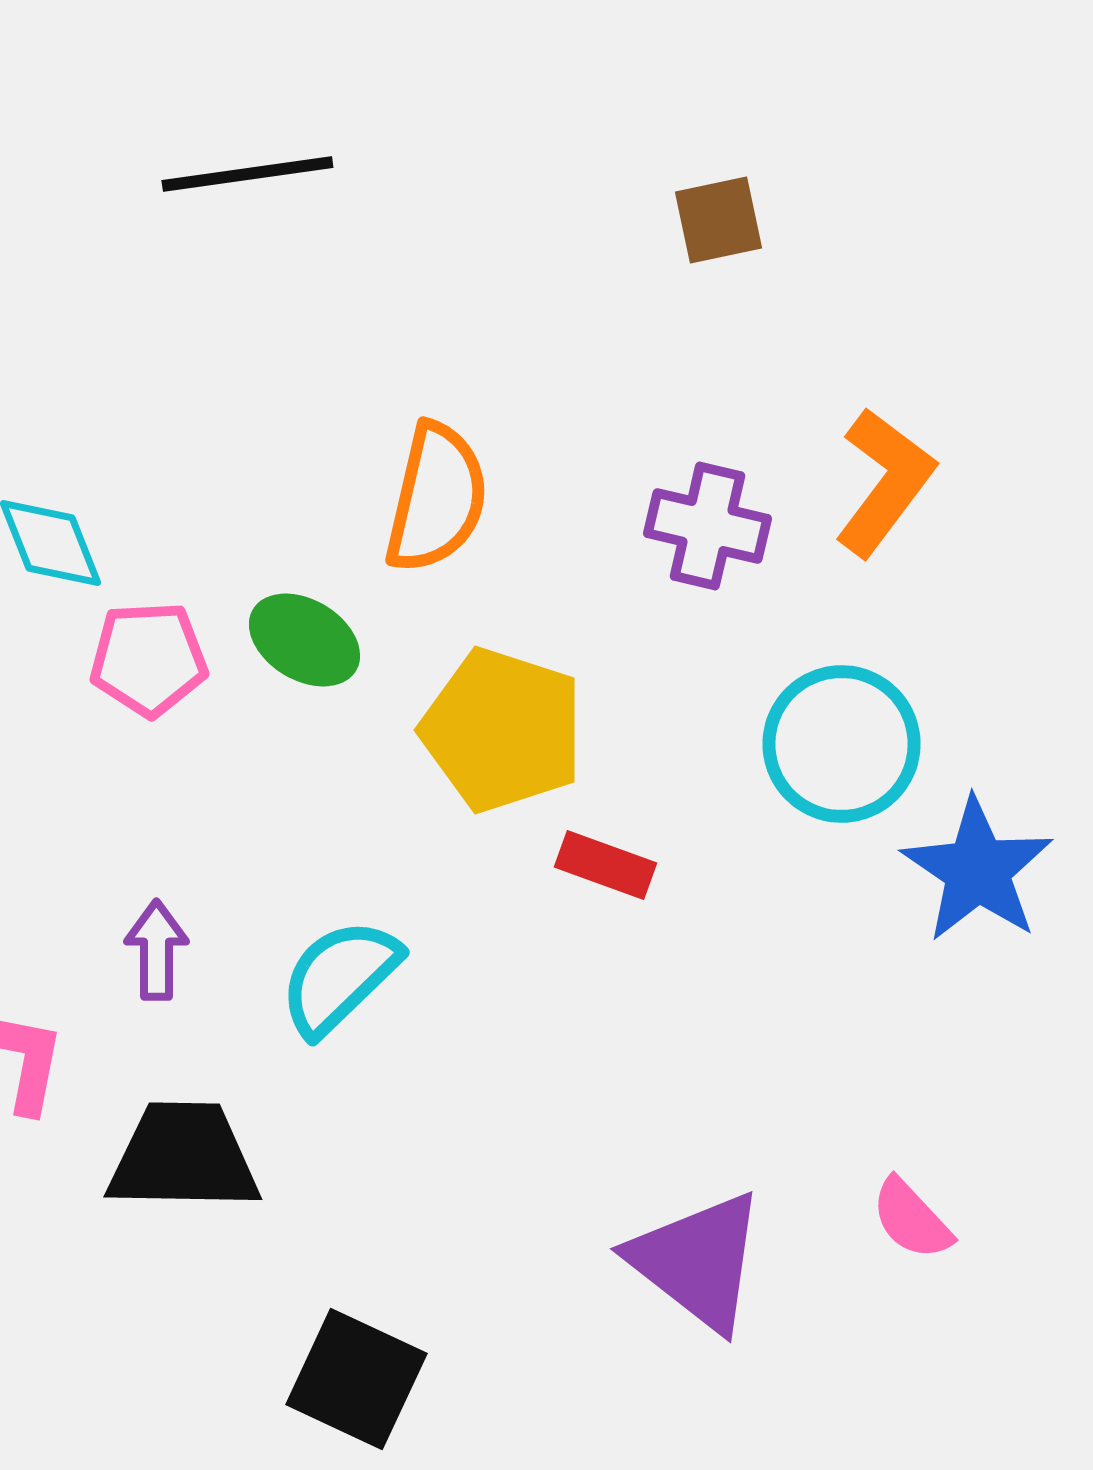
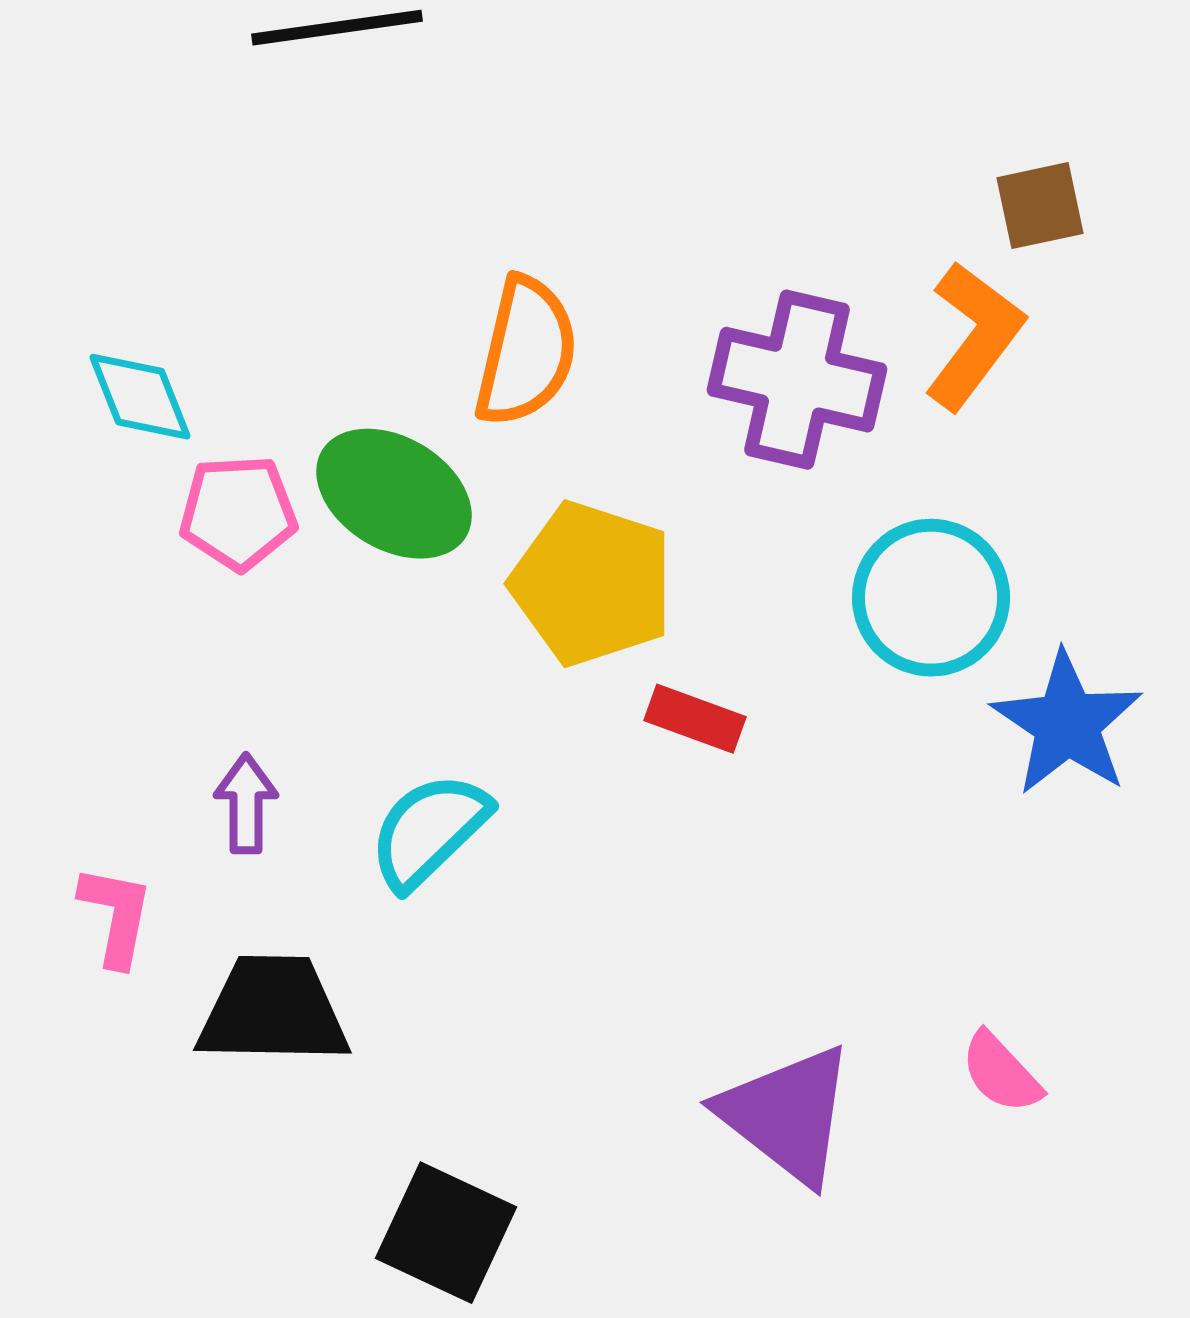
brown square: (718, 220) -> (1040, 206), moved
purple cross: (707, 526) -> (797, 380), size x1.4
green ellipse: (304, 640) -> (394, 494), size x1.4

